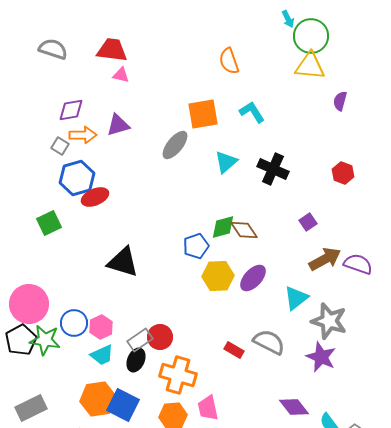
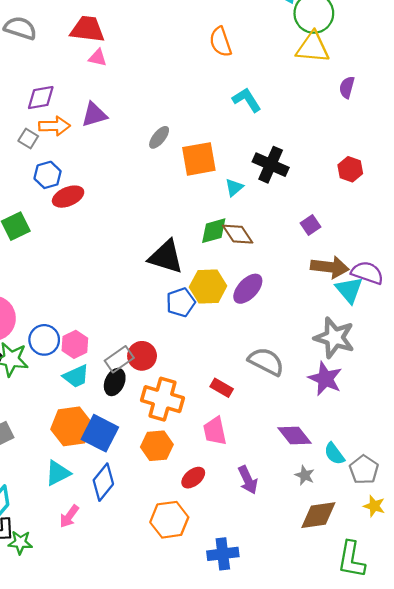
orange square: (203, 114) -> (199, 159), moved
gray ellipse: (175, 145) -> (159, 137), size x0.7
cyan triangle: (226, 162) -> (234, 187), moved, size x0.7
blue hexagon: (77, 178) -> (48, 175), size x0.7
blue pentagon: (196, 246) -> (181, 302), moved
brown arrow: (325, 259) -> (330, 267), turned 36
black triangle: (123, 262) -> (166, 257), moved
cyan triangle: (296, 298) -> (349, 290), moved, turned -32
red rectangle: (234, 350) -> (222, 388), moved
pink trapezoid: (208, 408) -> (215, 431), moved

